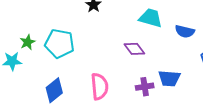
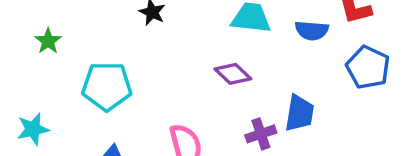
green star: (28, 42) -> (48, 41), moved
blue trapezoid: (169, 78) -> (300, 113), turned -75

